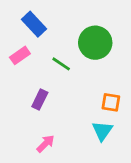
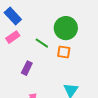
blue rectangle: (34, 24) -> (13, 16), moved
orange square: (111, 102) -> (64, 52), moved

